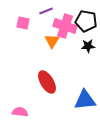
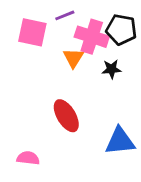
pink square: (23, 23) -> (32, 32), size x1.5
black star: (88, 46) -> (111, 69), moved

